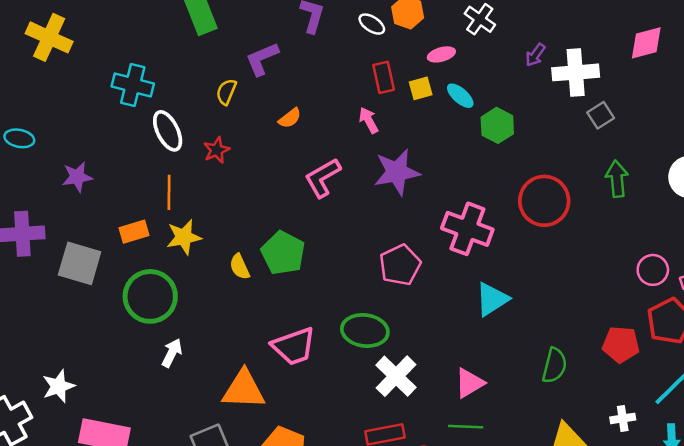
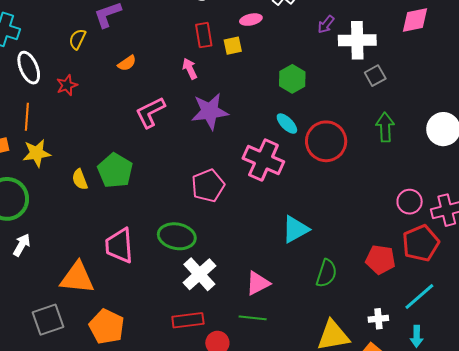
cyan ellipse: (460, 96) -> (287, 124), moved
cyan triangle: (492, 299) -> (295, 229), moved
pink trapezoid: (294, 346) -> (119, 246), turned 102

